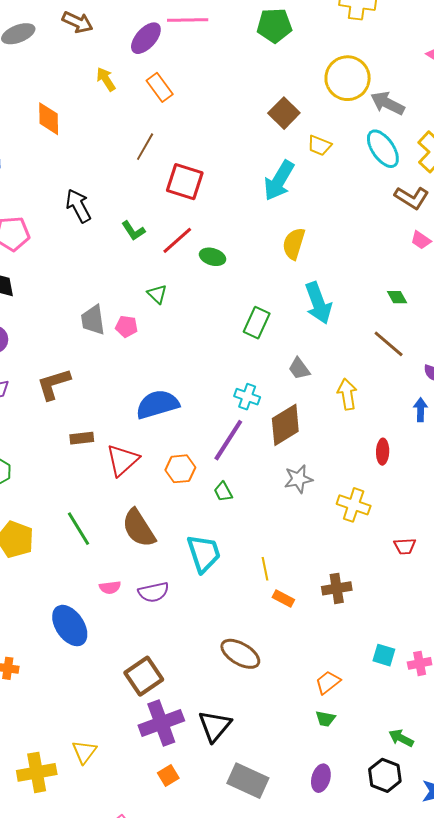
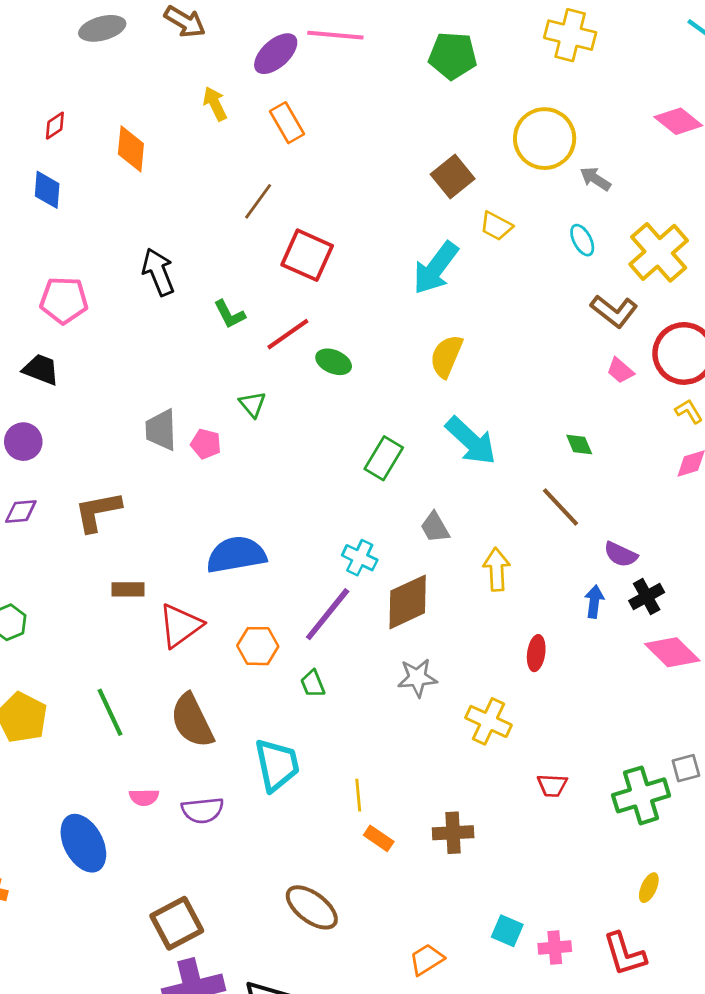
gray arrow: (387, 103) -> (595, 179), size x0.7
cyan ellipse: (383, 149) -> (582, 240), size x0.6
cyan arrow: (318, 303) -> (471, 441), turned -33

